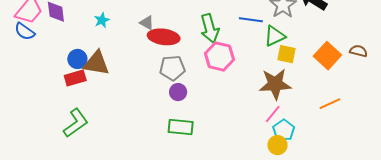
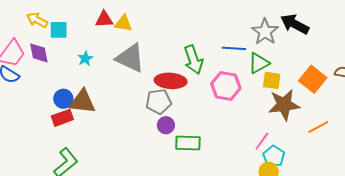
gray triangle: (147, 23) -> (130, 58), size x2.0
red ellipse: (164, 37) -> (171, 81), moved
pink hexagon: (219, 56) -> (226, 86), moved
brown star: (275, 84) -> (284, 105), moved
green rectangle: (181, 127) -> (188, 143), moved

